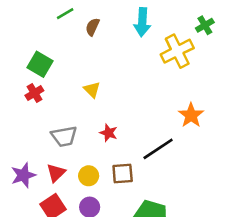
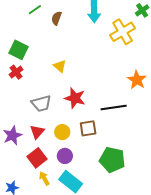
red star: (109, 133) -> (75, 98), size x1.5
black line: (158, 149) -> (114, 108), turned 30

